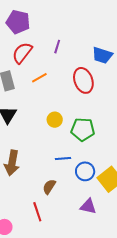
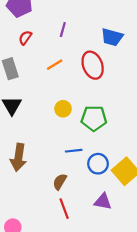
red semicircle: (22, 53) -> (25, 38), size x0.6
orange line: (39, 78) -> (55, 65), moved
red line: (37, 212) -> (64, 209), moved

